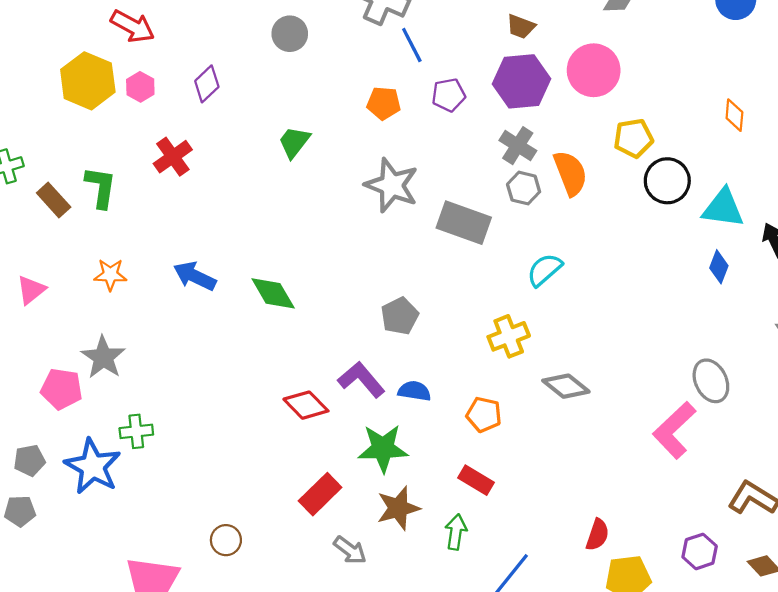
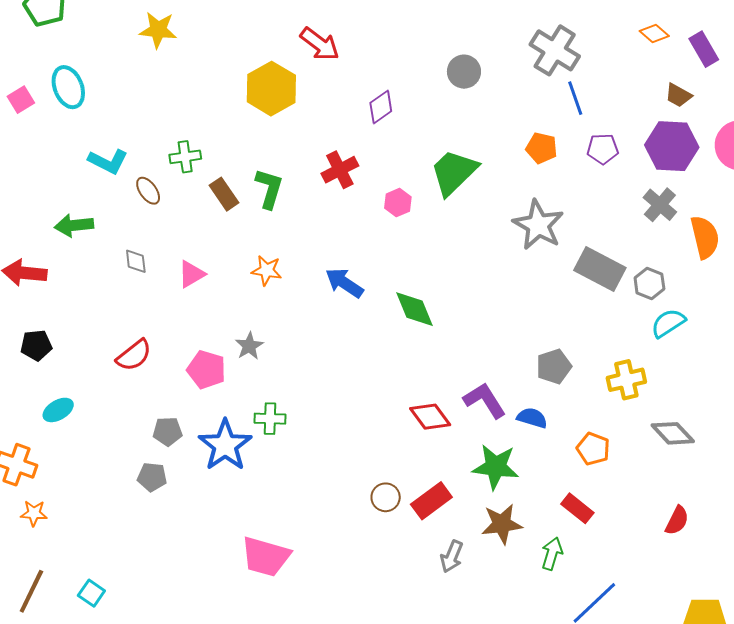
pink hexagon: (140, 87) -> (398, 203), moved
green trapezoid: (294, 142) -> (454, 172), size x1.6
gray hexagon: (524, 188) -> (649, 283), moved
gray pentagon: (400, 316) -> (554, 367), moved
gray star: (103, 357) -> (249, 346), size x0.7
red semicircle: (597, 535) -> (677, 520), moved
brown circle: (226, 540) -> (386, 497), moved
gray arrow: (350, 550) -> (452, 556), turned 68

